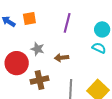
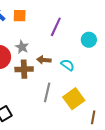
cyan semicircle: (99, 48) -> (68, 65), moved
brown cross: (40, 80) -> (24, 69), moved

